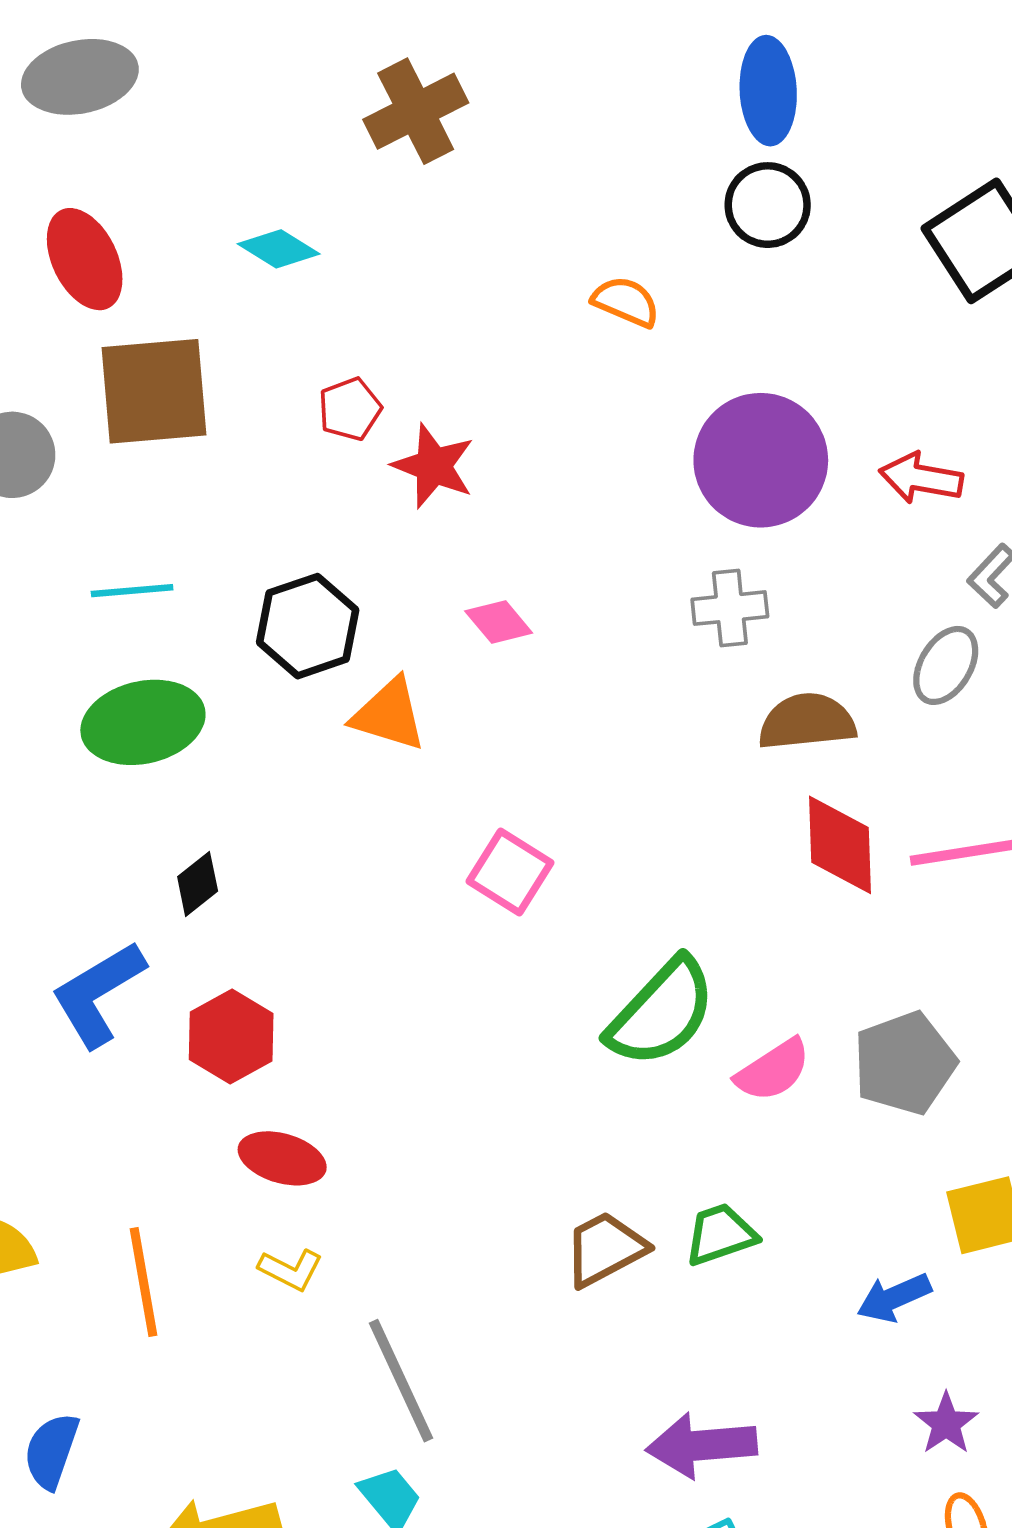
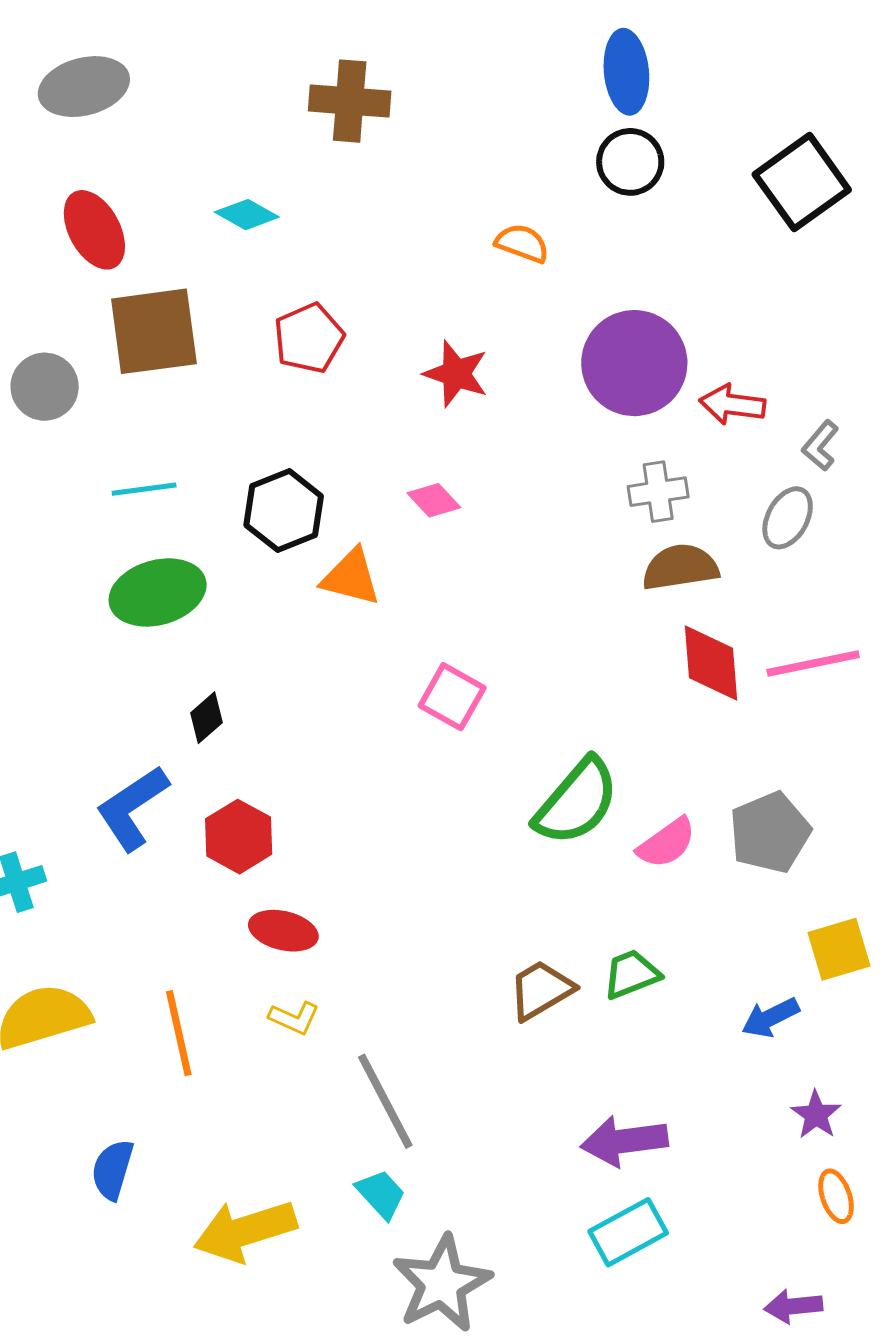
brown cross: (416, 111) -> (350, 101), turned 34
red pentagon: (350, 409) -> (309, 338), size x1.4
red star: (434, 466) -> (456, 374), moved
red arrow: (921, 478) -> (732, 404), moved
gray cross: (730, 608) -> (658, 492), moved

